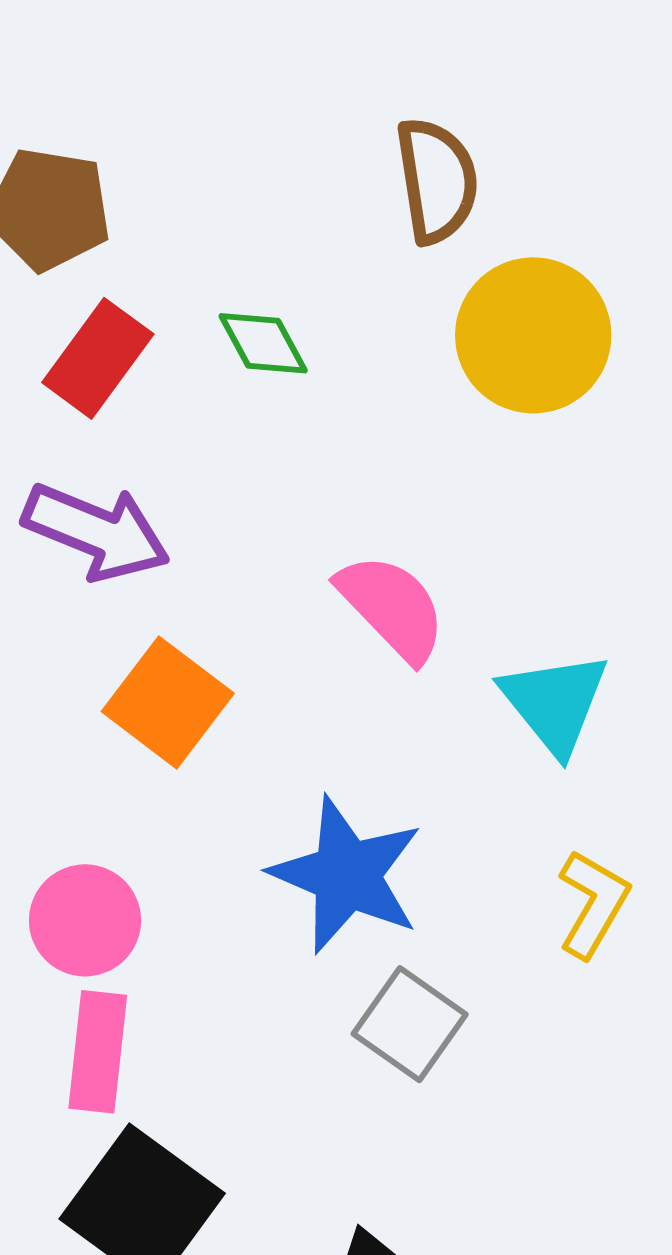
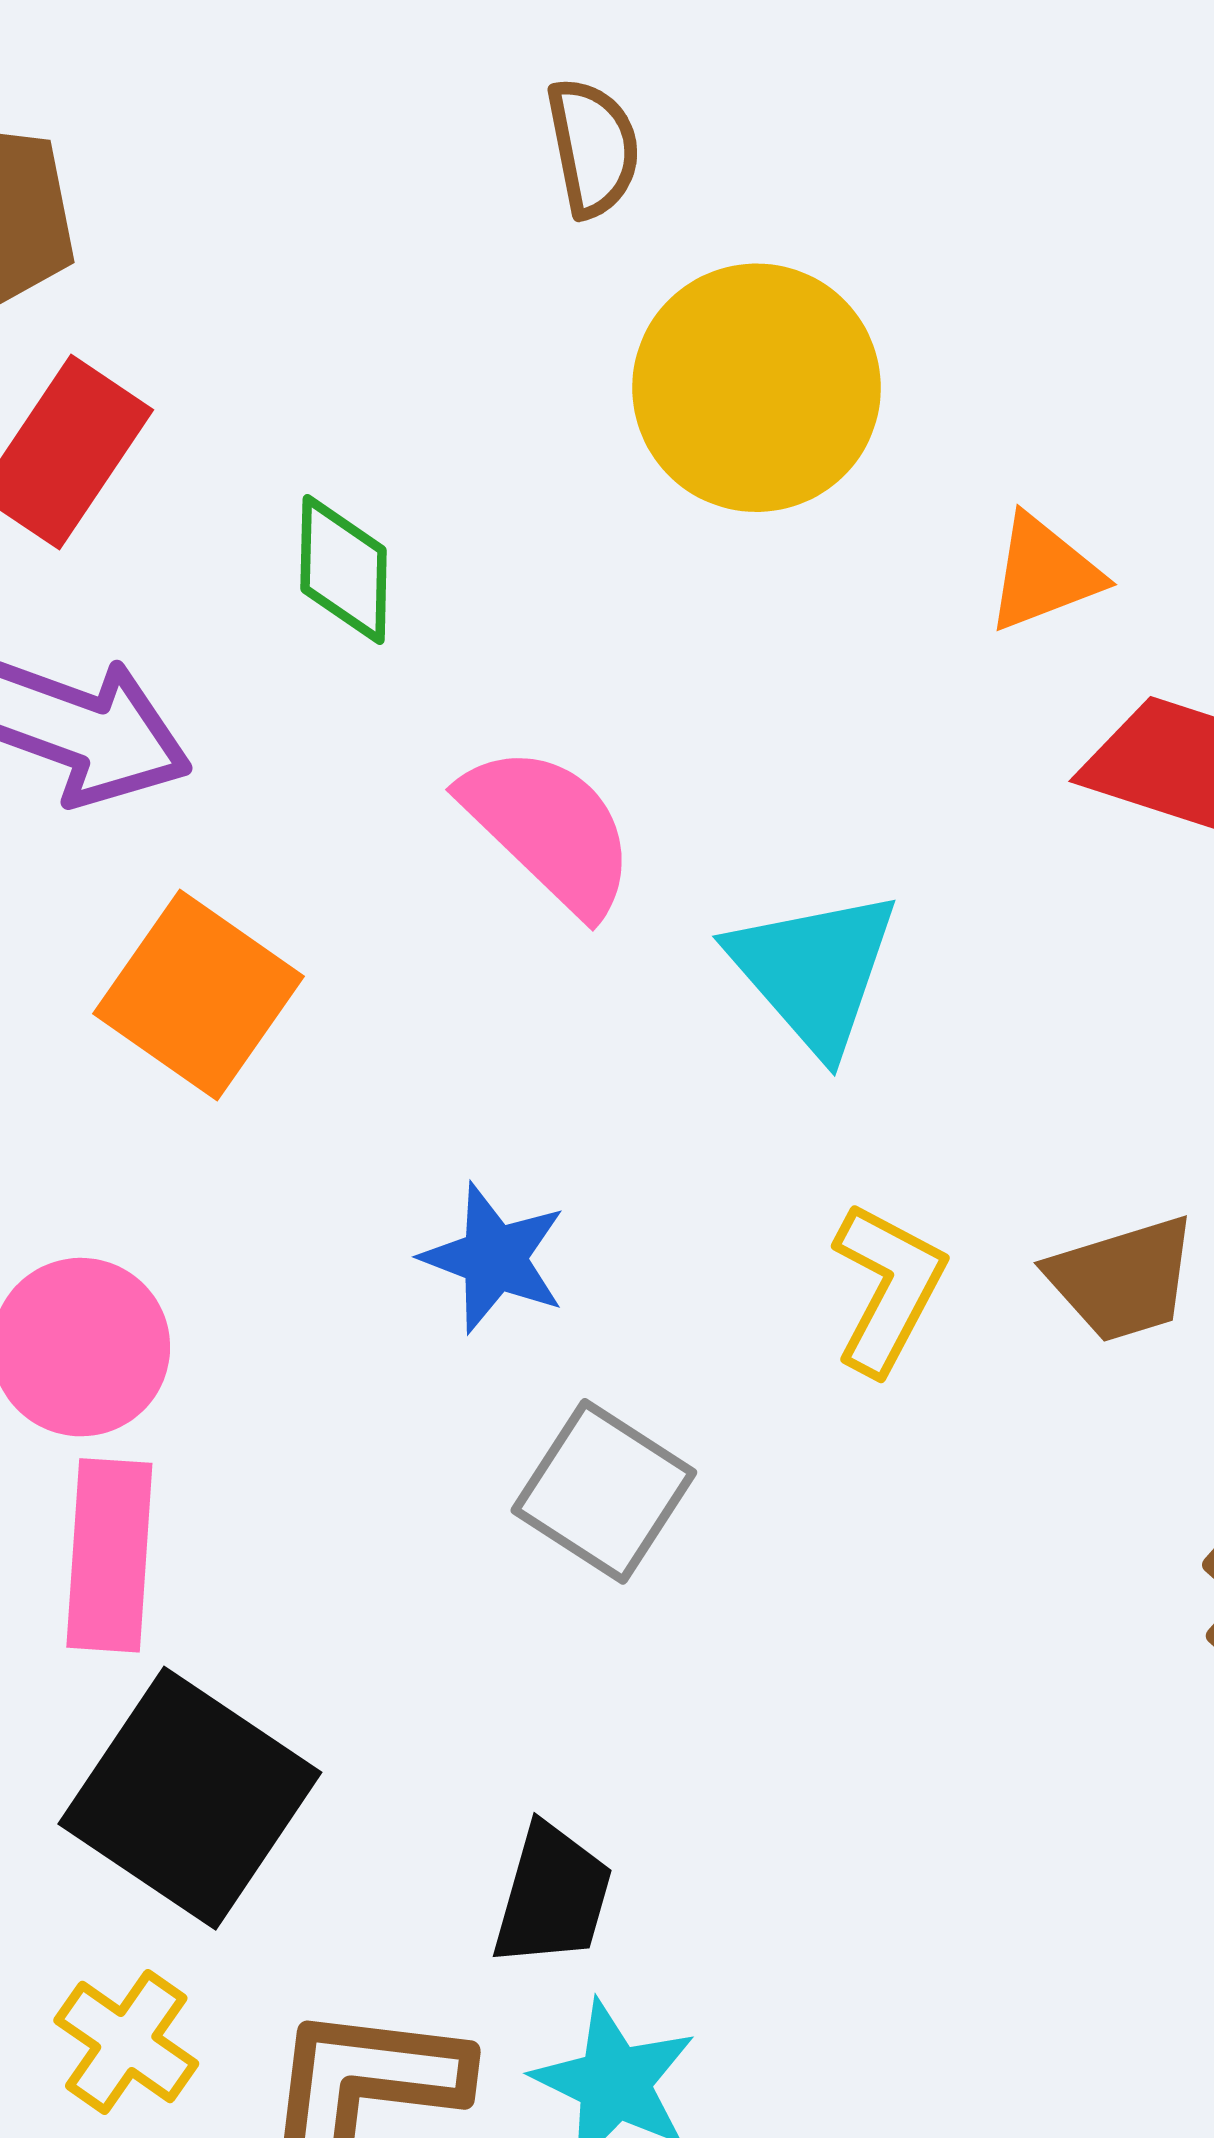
brown semicircle: (437, 180) -> (593, 147), size x0.7
green diamond: (263, 343) -> (344, 570), moved, turned 32
blue star: (347, 875) -> (494, 1258), size x0.6

